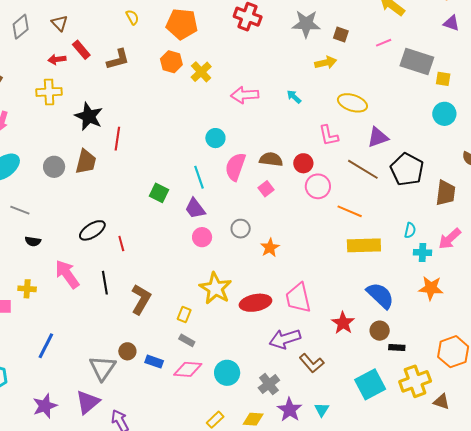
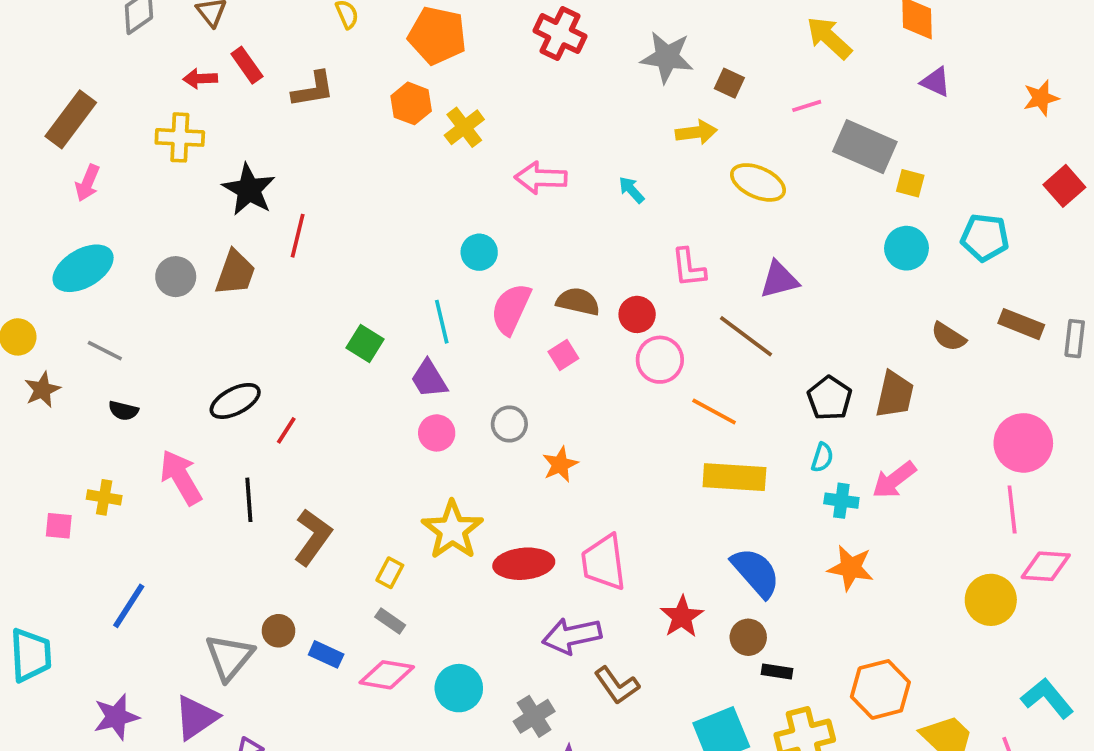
yellow ellipse: (352, 103) -> (758, 182), moved
black pentagon: (407, 169) -> (830, 398), moved, size x0.7
red line: (121, 244) -> (286, 430), turned 42

